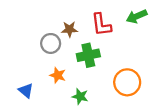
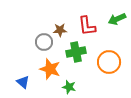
orange star: (58, 75) -> (50, 69), size x1.5
orange circle: (127, 82) -> (109, 62), moved

